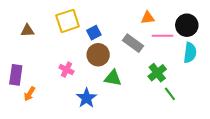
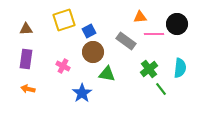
cyan semicircle: (190, 53) -> (180, 68), moved
purple rectangle: (16, 75) -> (26, 59), moved
orange arrow: (30, 94) -> (28, 89), turned 72

